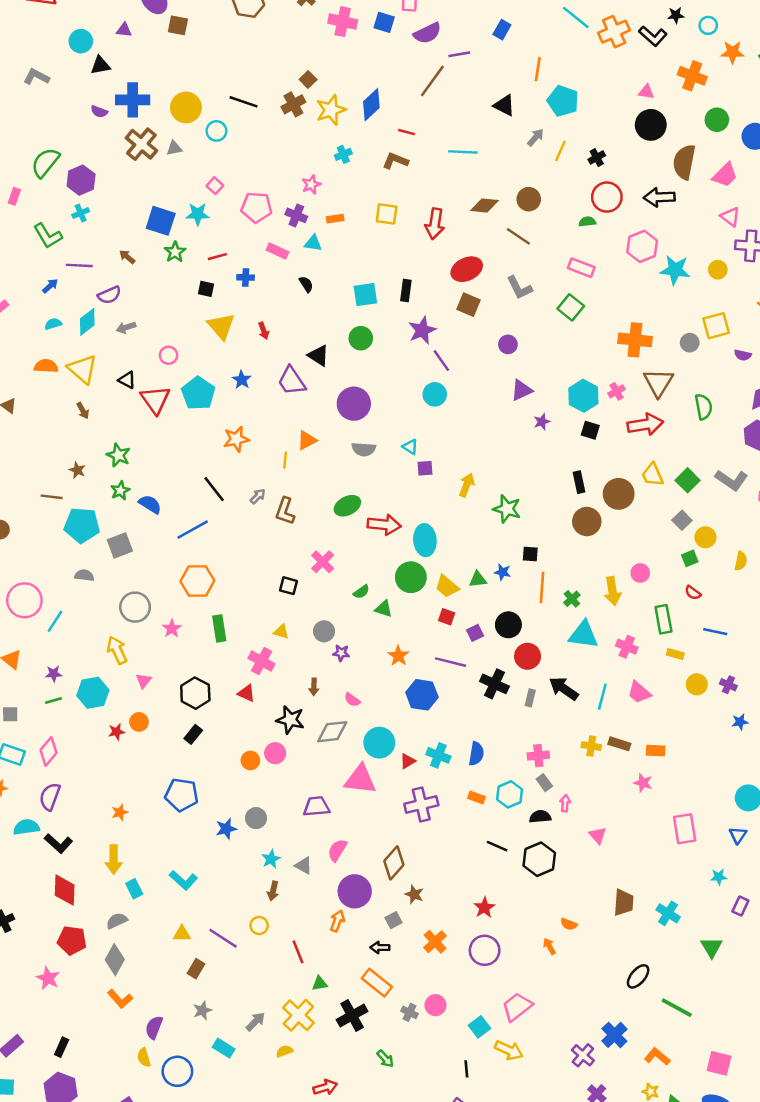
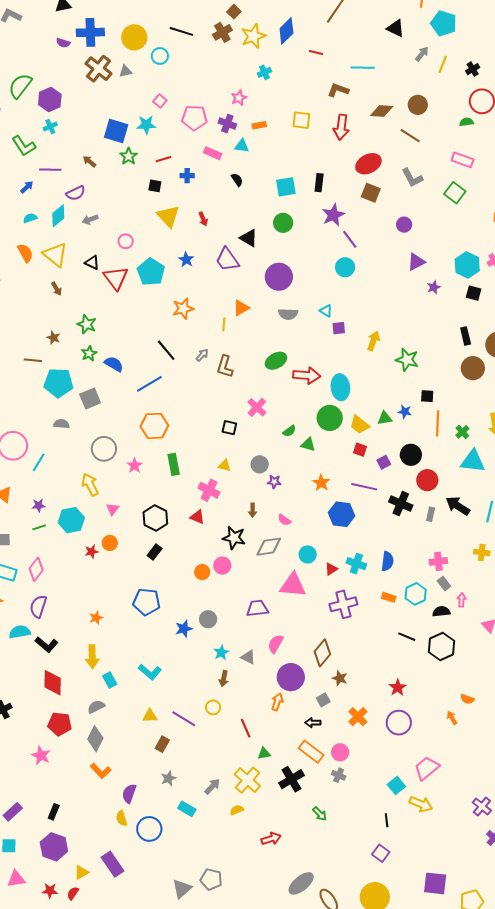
brown L-shape: (395, 161) -> (338, 90), moved
orange semicircle: (46, 366) -> (25, 253), turned 60
cyan circle: (379, 743) -> (308, 554), size x0.7
pink circle: (435, 1005) -> (340, 752), moved

